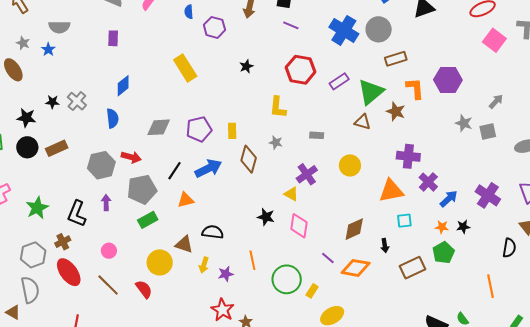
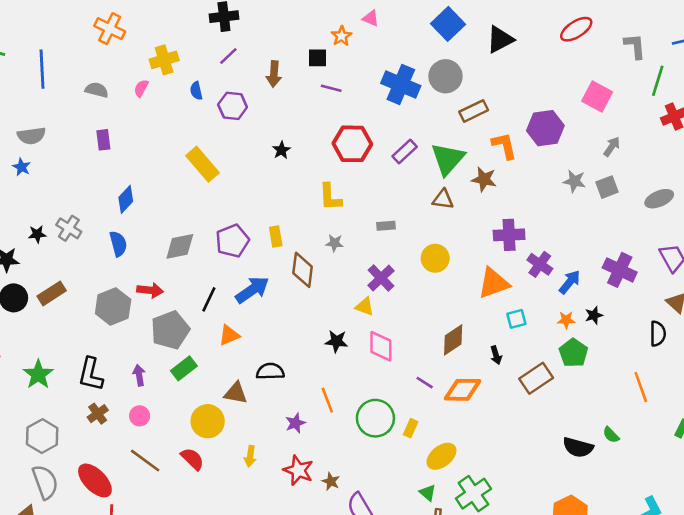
pink square: (494, 40) -> (597, 96), moved
purple arrow: (106, 202) -> (139, 375), moved
brown cross: (63, 242) -> (98, 414), moved
yellow arrow: (204, 265) -> (250, 456), moved
red ellipse: (69, 272) -> (95, 480), moved

